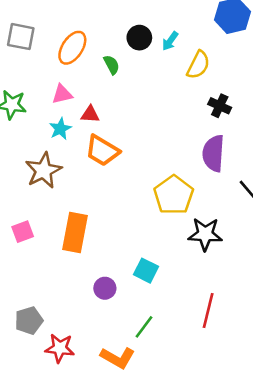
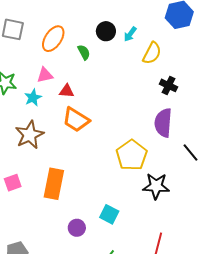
cyan star: (60, 129) -> (33, 98), moved

